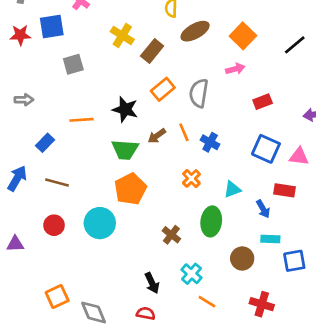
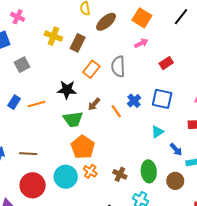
orange line: (184, 132) -> (116, 111), moved
blue cross: (210, 142) -> (134, 101), turned 32
blue rectangle: (45, 143) -> (14, 102), moved
blue square: (266, 149) -> (162, 99), moved
orange cross: (191, 178) -> (90, 171), moved
blue arrow: (263, 209) -> (176, 149), moved
green ellipse: (211, 221) -> (149, 171), moved
red circle: (54, 225) -> (33, 185), size x1.6

